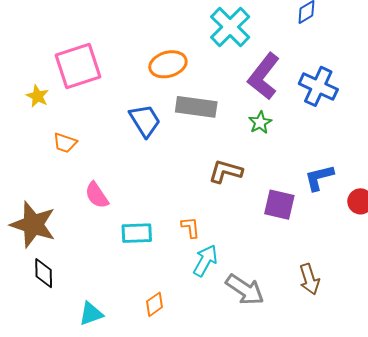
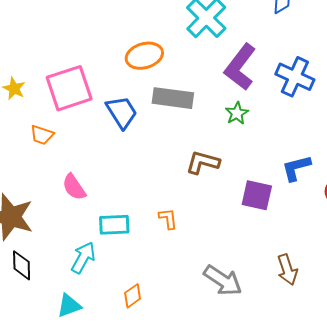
pink square: (78, 66) -> (69, 88), moved
cyan arrow: (205, 261) -> (83, 258), moved

